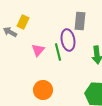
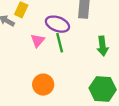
purple ellipse: (68, 40) -> (57, 24), moved, turned -60

